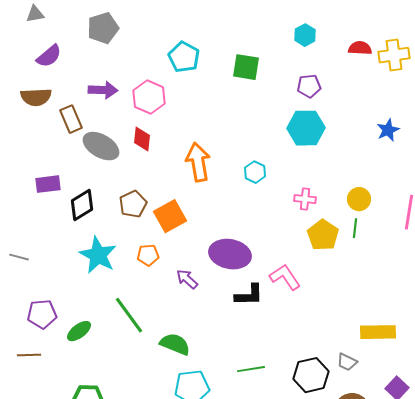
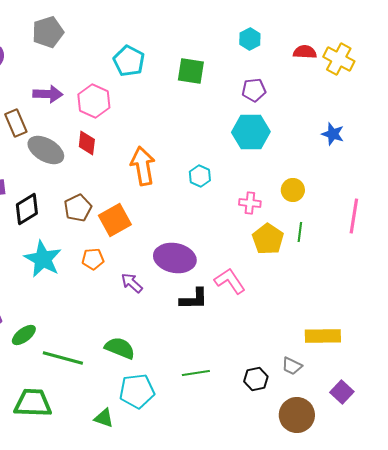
yellow cross: (394, 55) -> (339, 59), turned 36
blue star: (388, 130) -> (333, 134), turned -30
yellow circle: (359, 199) -> (293, 190), moved
green line: (129, 315) -> (63, 358), moved, turned -39
black hexagon: (311, 375) -> (256, 379), size x0.7

